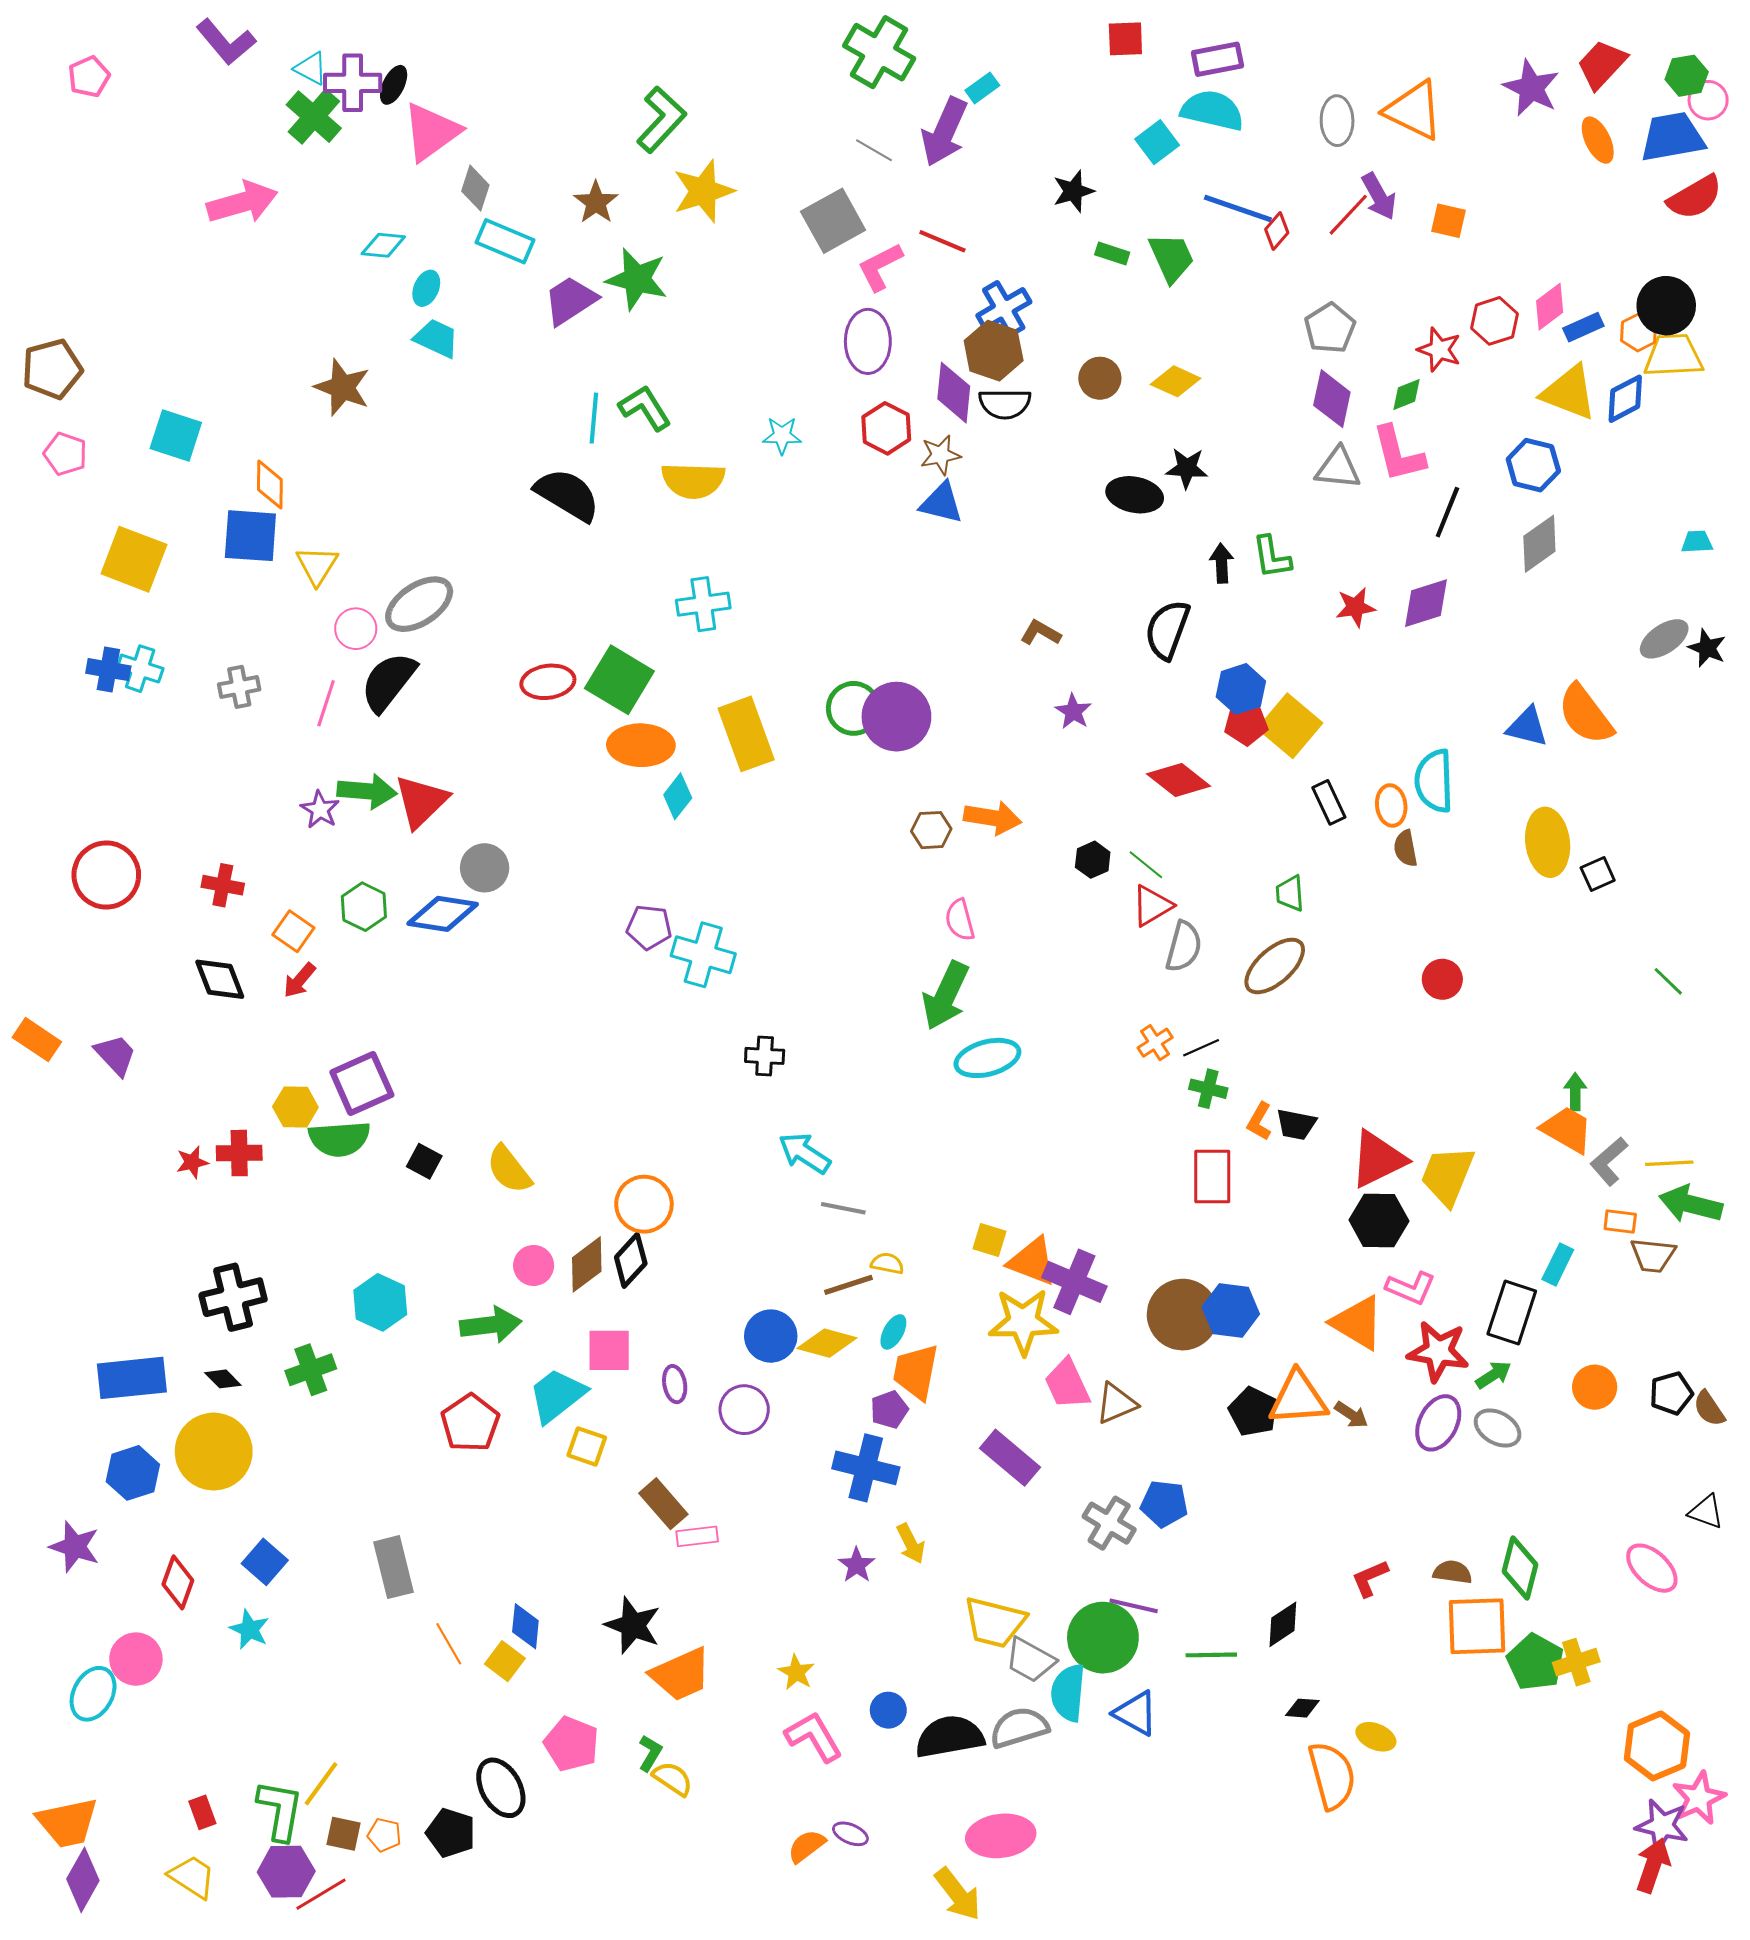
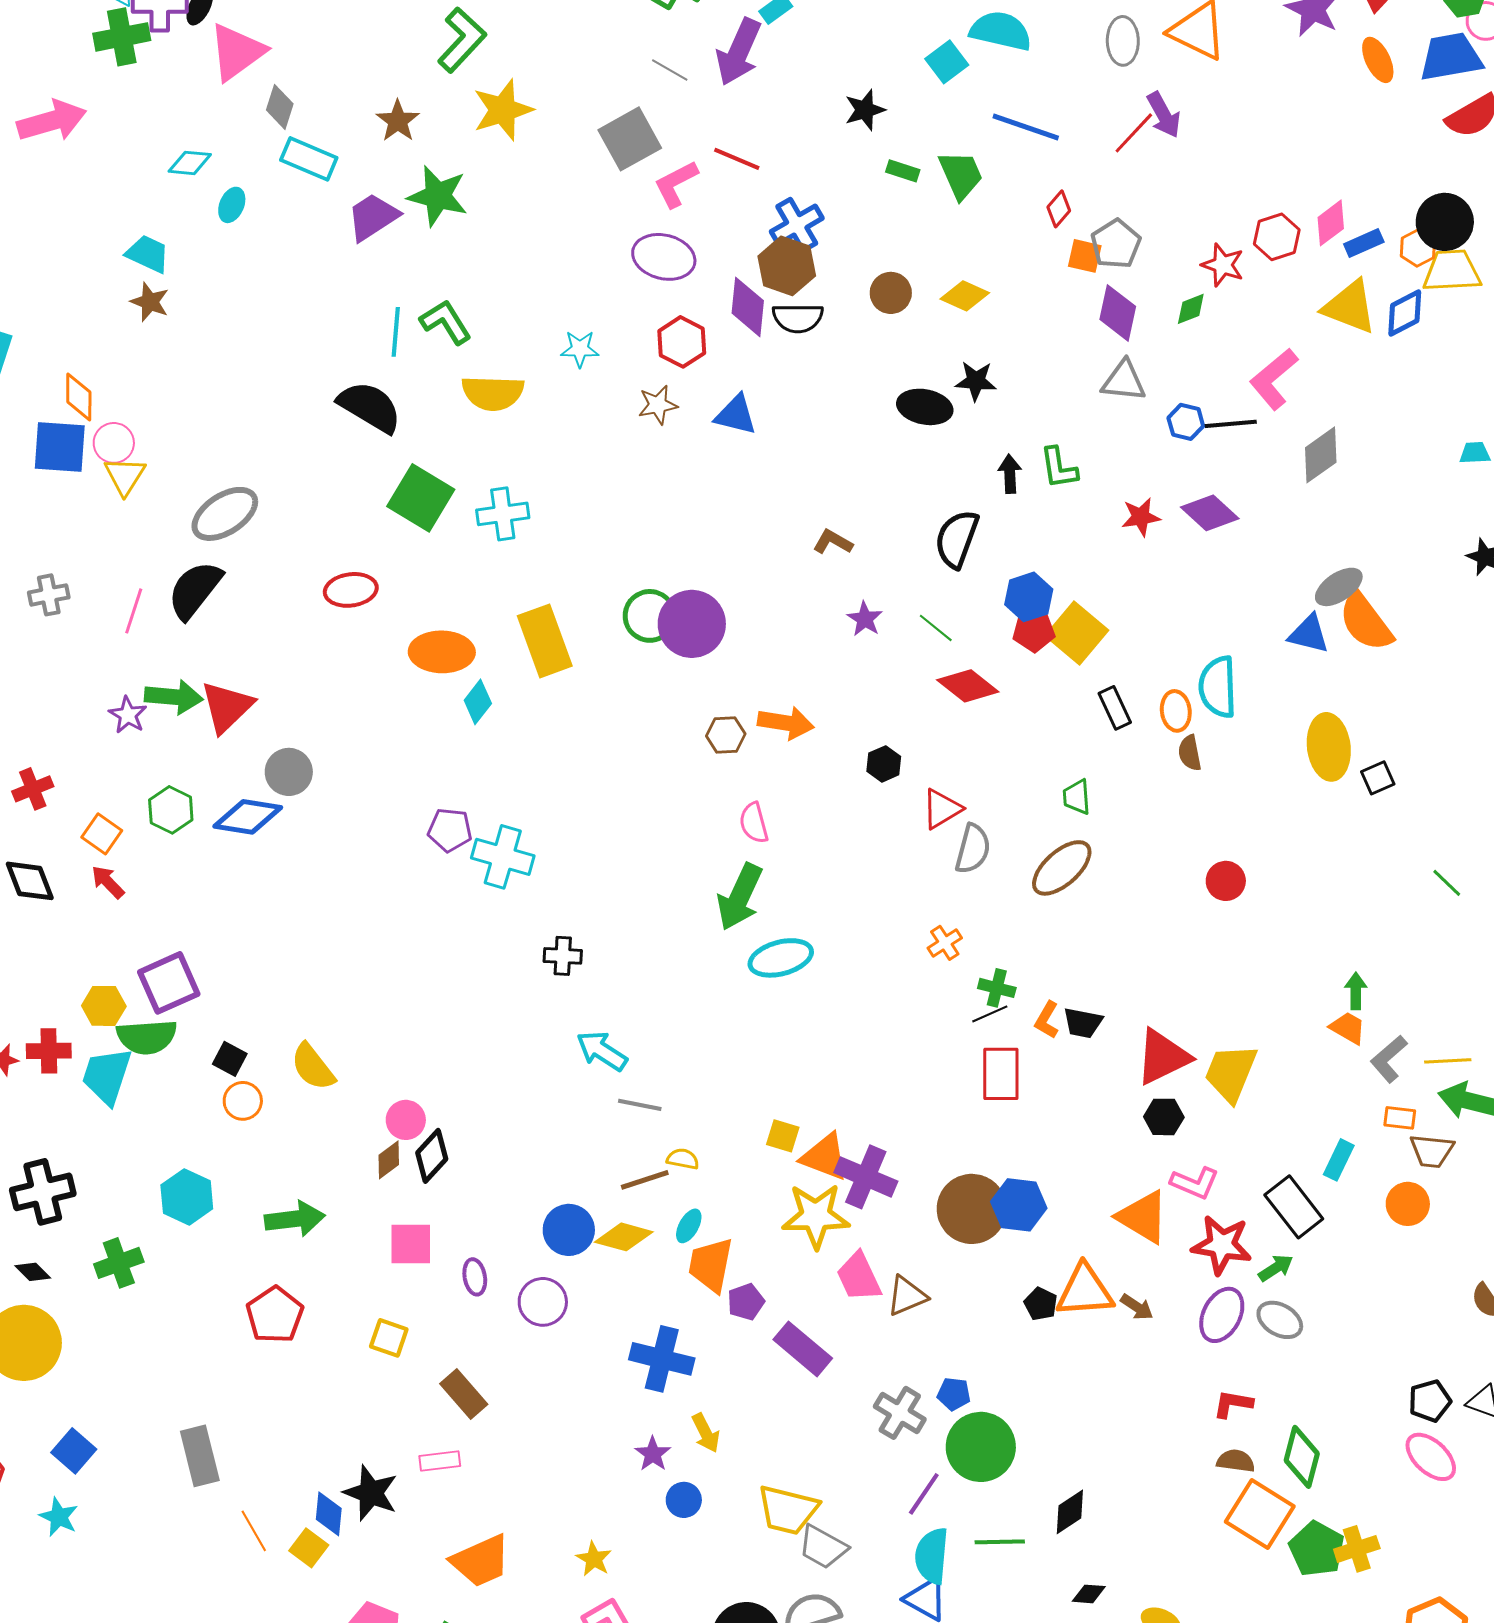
green cross: (314, 117) -> (122, 37), turned 38
orange square: (1448, 221) -> (1085, 256), moved
red diamond: (1277, 231) -> (1059, 209), moved
cyan trapezoid: (436, 338) -> (148, 254), moved
purple ellipse: (868, 341) -> (664, 257), turned -76
brown star: (342, 387) -> (150, 302), size x0.7
pink L-shape: (1398, 454) -> (1274, 379), moved, turned 64
brown star: (940, 455) -> (658, 405), moved
blue hexagon: (1533, 465) -> (1186, 422), moved, size x0.7
black line: (1447, 512) -> (1231, 424), turned 63
purple diamond: (1426, 603) -> (1210, 513), turned 60
pink circle: (356, 629) -> (114, 443), moved
gray ellipse: (1664, 639) -> (1339, 587), moved
green square: (619, 680) -> (421, 498), moved
green line: (1146, 865) -> (936, 628), moved
red cross: (223, 885) -> (33, 789), turned -33
red arrow: (300, 980) -> (108, 882), turned 96
black line: (1201, 1048) -> (990, 1014), moved
orange trapezoid: (1567, 1130) -> (1348, 1028), size x0.7
orange circle: (644, 1204) -> (243, 1101), moved, size x0.7
black hexagon: (1379, 1221) -> (1164, 1117), size x0.7
brown diamond: (587, 1264) -> (389, 1160), size x0.7
pink circle: (534, 1265) -> (406, 1120), moved
black rectangle: (1512, 1313) -> (1294, 1207), turned -56
orange circle: (1595, 1387) -> (1408, 1204), moved
black pentagon: (1671, 1393) -> (1430, 1401), moved
cyan trapezoid: (557, 1395) -> (107, 1076), moved, turned -34
purple pentagon: (889, 1410) -> (746, 1302), moved
black pentagon: (1253, 1412) -> (1041, 1304), size x0.7
blue pentagon: (1164, 1504) -> (954, 1394), size x0.7
pink rectangle: (697, 1536) -> (440, 1461), moved
red L-shape: (1370, 1578) -> (1233, 1404), moved, turned 33
purple line: (1134, 1606) -> (924, 1494), turned -69
black star: (633, 1625) -> (371, 1493), moved
orange square: (1477, 1626) -> (1260, 1514), turned 34
green circle: (1103, 1638) -> (981, 1447), moved
cyan semicircle: (1068, 1693) -> (932, 1556), moved
blue circle: (888, 1710) -> (684, 1500), moved

